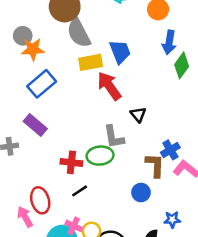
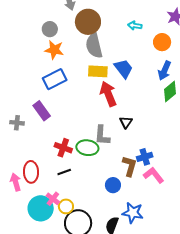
gray circle: (23, 36) -> (50, 29), moved
blue trapezoid: (120, 52) -> (123, 69), turned -30
blue star: (172, 220) -> (133, 213), size x1.5

